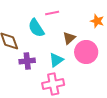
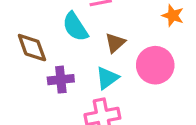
brown triangle: (69, 38) -> (115, 43), moved

